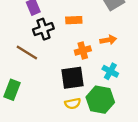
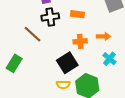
cyan cross: (110, 71) -> (109, 59), moved
black square: (73, 78) -> (67, 63), turned -35

